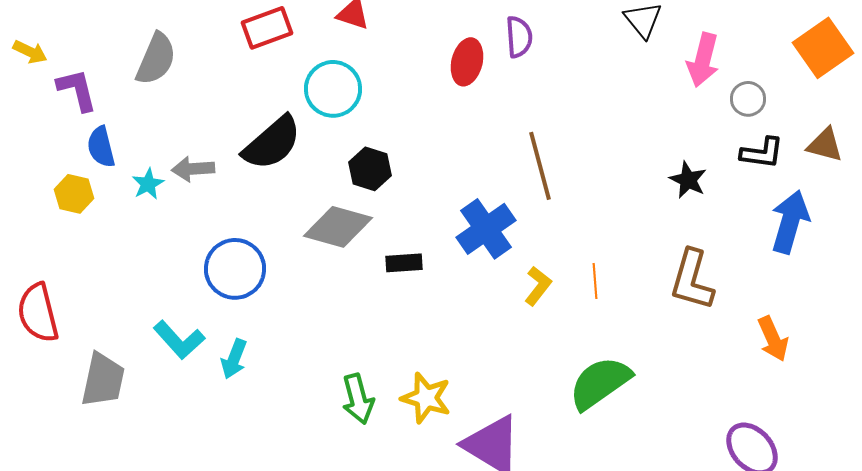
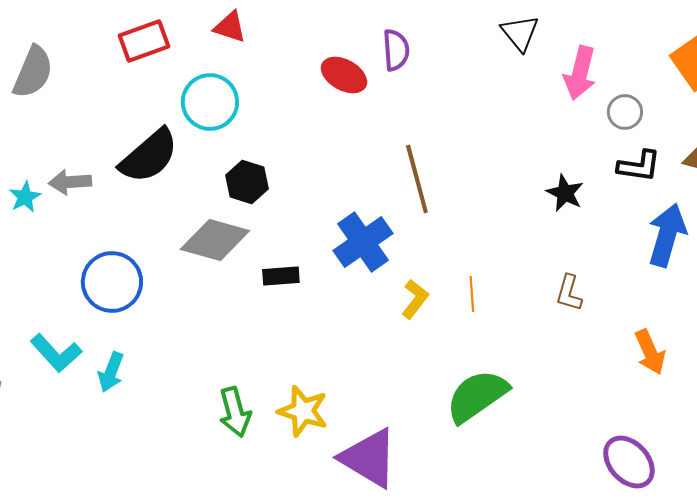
red ellipse: (467, 62) -> (344, 75), turned -75
brown L-shape: (692, 280) -> (569, 293), size x0.6

